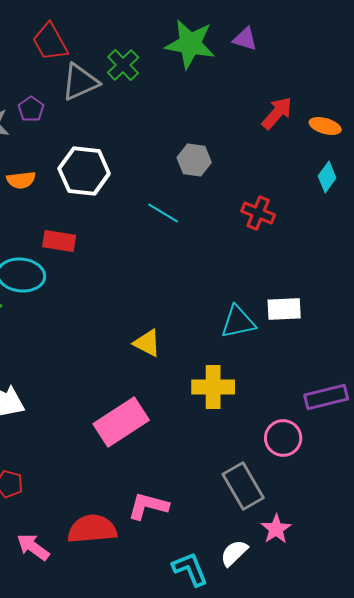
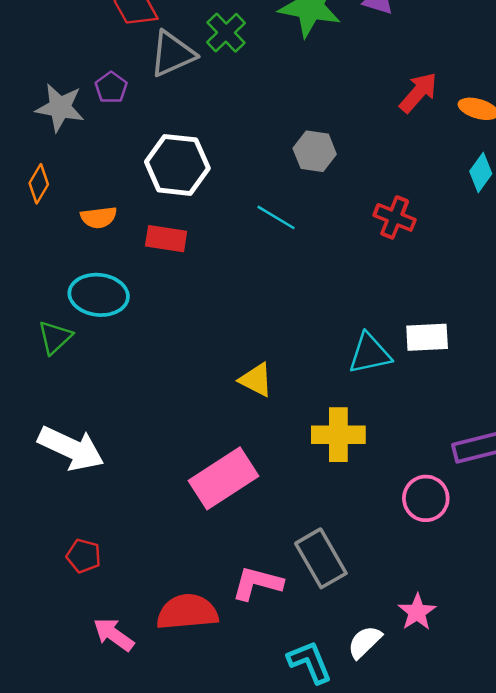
orange semicircle: (21, 180) -> (99, 217), moved
red rectangle: (59, 241) -> (166, 239), moved
gray rectangle: (243, 486) -> (321, 558), moved

